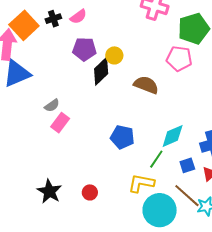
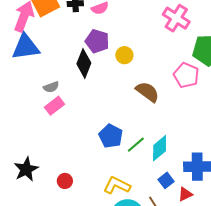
black diamond: (101, 71) -> (84, 63), moved, turned -40
cyan diamond: (173, 136) -> (160, 148), turned -32
green line: (156, 159) -> (136, 145), moved
blue square: (187, 165) -> (166, 180), turned -35

